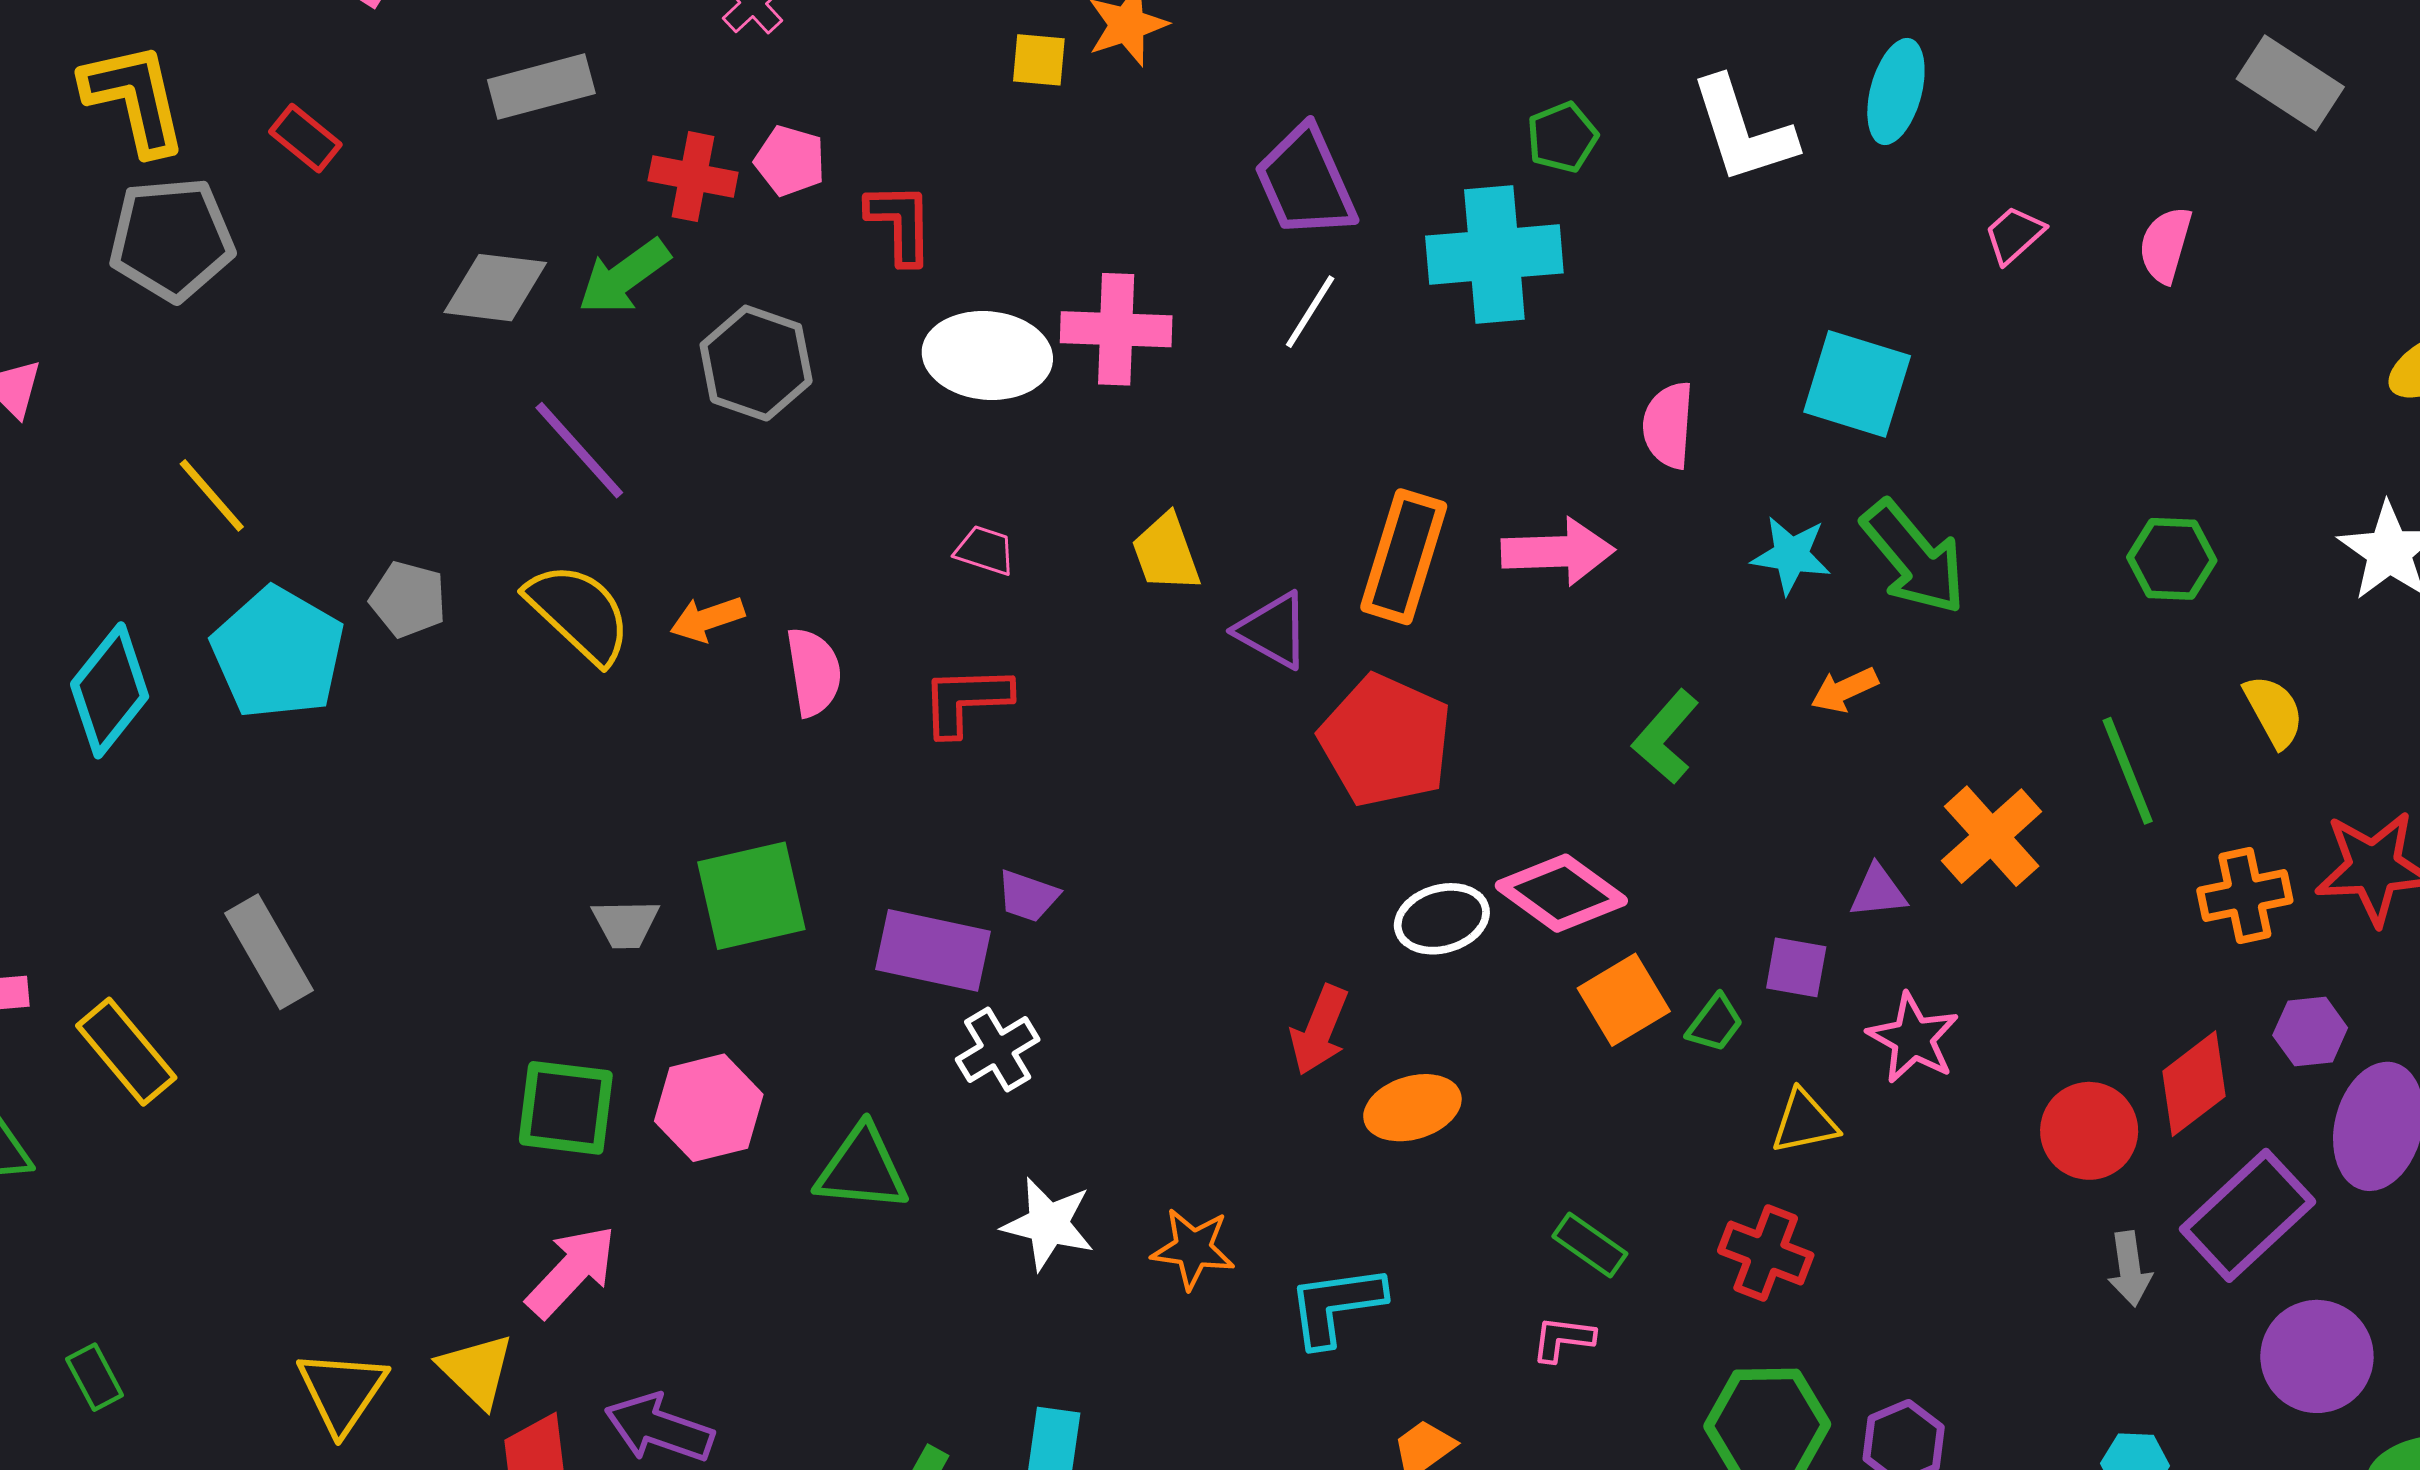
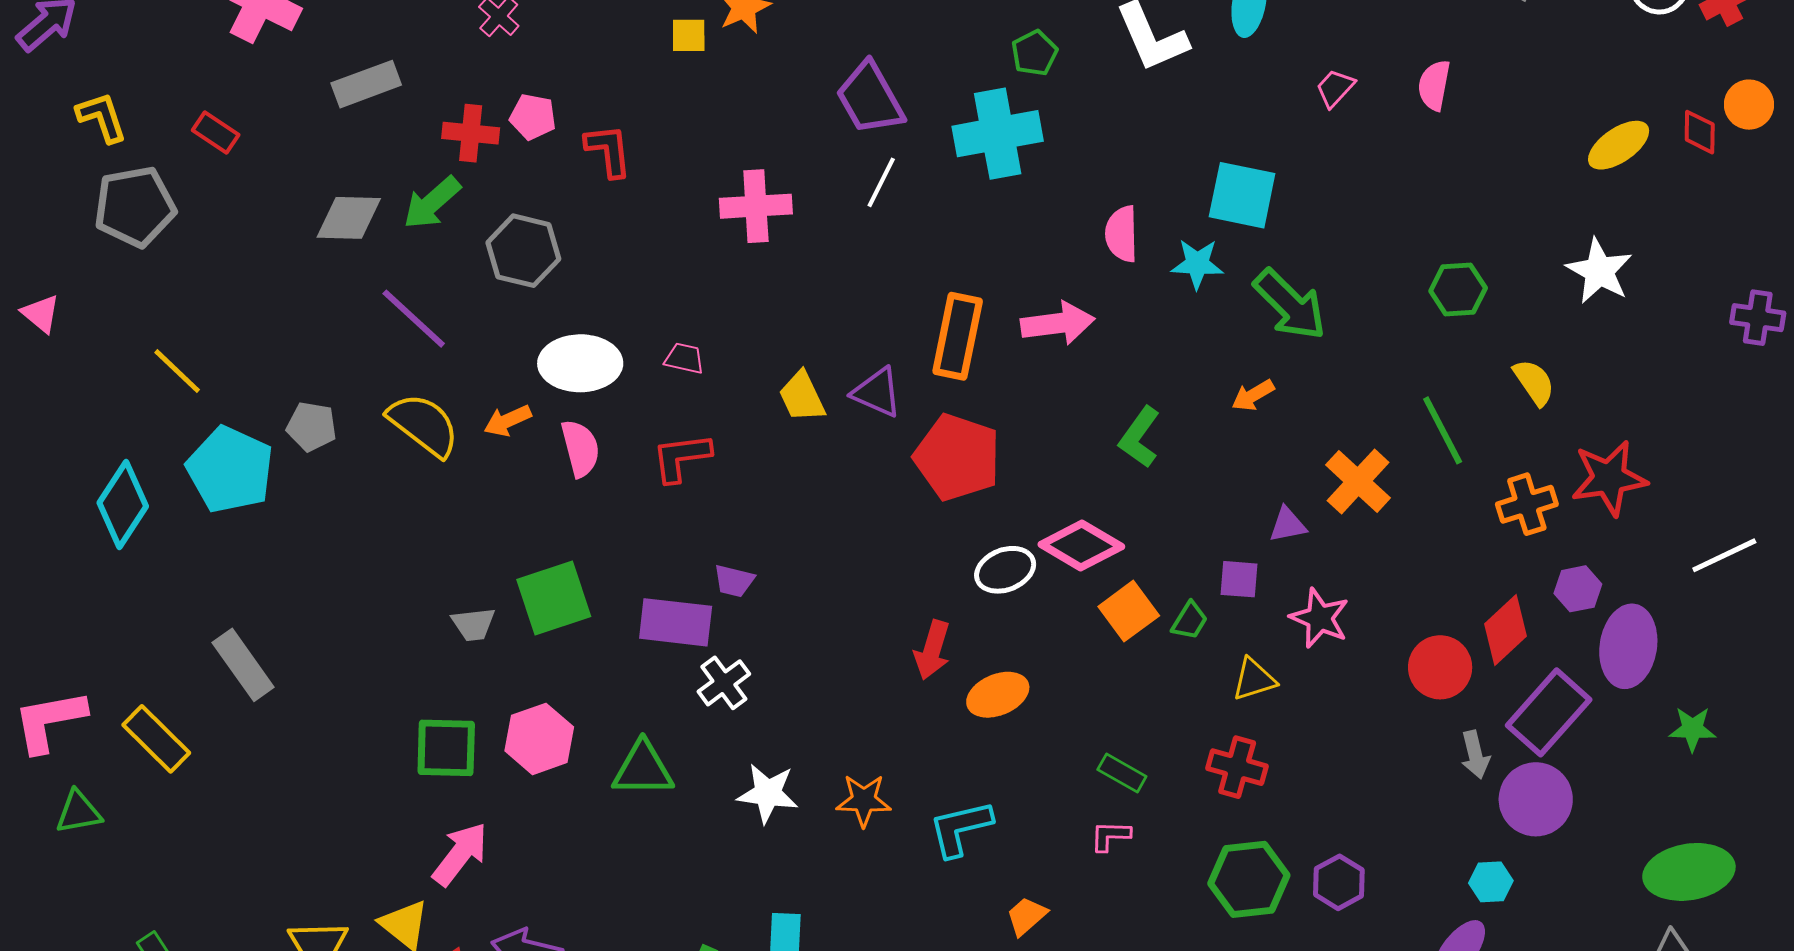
yellow L-shape: (134, 98) -> (102, 117), size x0.7
white ellipse: (987, 355) -> (580, 363), moved
yellow trapezoid: (1166, 553) -> (802, 397), moved
cyan star: (1791, 555) -> (1197, 264), moved
purple circle: (2317, 1356) -> (1536, 799), moved

